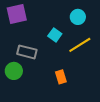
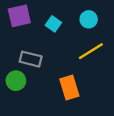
cyan square: (55, 35) -> (53, 24), moved
orange rectangle: (61, 77) -> (69, 87), size x1.5

